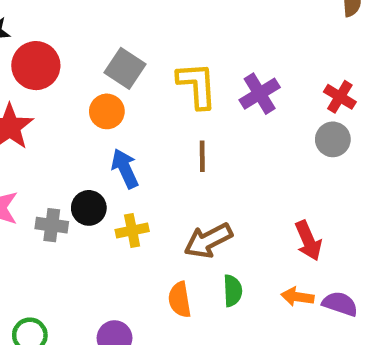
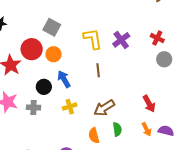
red circle: (36, 66) -> (32, 49), moved
gray square: (125, 68) -> (52, 27), moved
gray circle: (333, 139) -> (164, 59), moved
black circle: (89, 208) -> (44, 87), moved
orange arrow: (297, 297) -> (147, 129), turned -120

